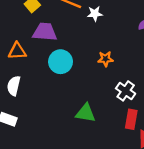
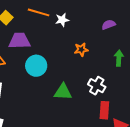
orange star: (105, 59) -> (81, 50), moved
green triangle: (86, 113) -> (63, 92), moved

